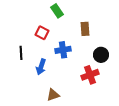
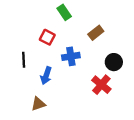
brown rectangle: (85, 29) -> (96, 33), turned 56
red cross: (90, 75) -> (101, 85), turned -30
brown triangle: (53, 95) -> (38, 104), moved

